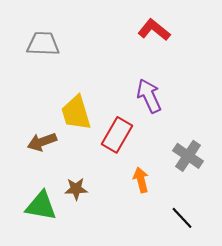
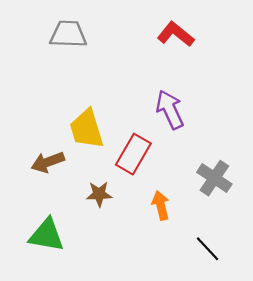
gray trapezoid: (43, 44) -> (68, 34), moved
brown star: (76, 189) -> (99, 194), moved

